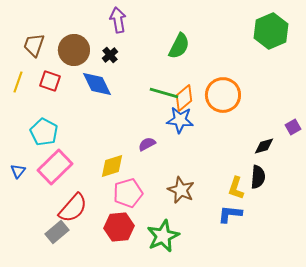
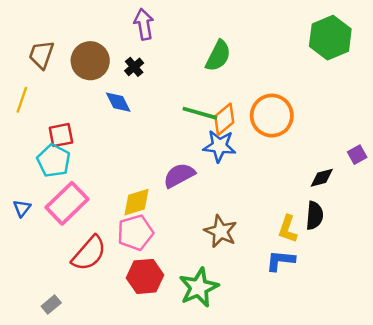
red square: (50, 81) -> (61, 135), moved, turned -30
blue diamond: (97, 84) -> (118, 102), size x0.7
purple semicircle: (147, 144) -> (179, 175), size x1.5
pink pentagon: (128, 193) -> (135, 233), moved
gray rectangle: (57, 232) -> (51, 305), moved, size x0.7

